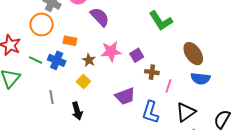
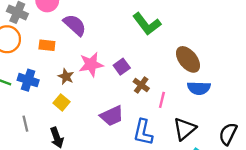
orange rectangle: (70, 41) -> (47, 45), moved
brown cross: (152, 72) -> (141, 85), turned 32

